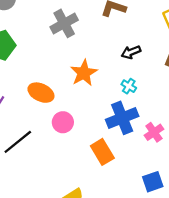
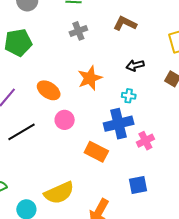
gray cross: (64, 23) -> (78, 31), size x0.7
cyan cross: (129, 86) -> (129, 96), turned -32
orange rectangle: (102, 152) -> (96, 152), turned -40

